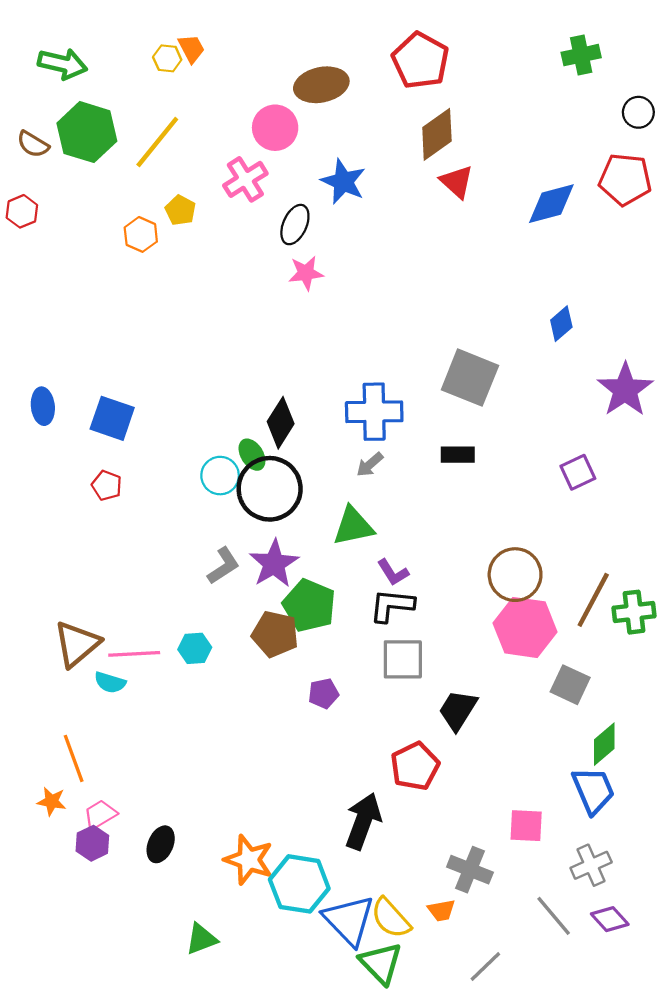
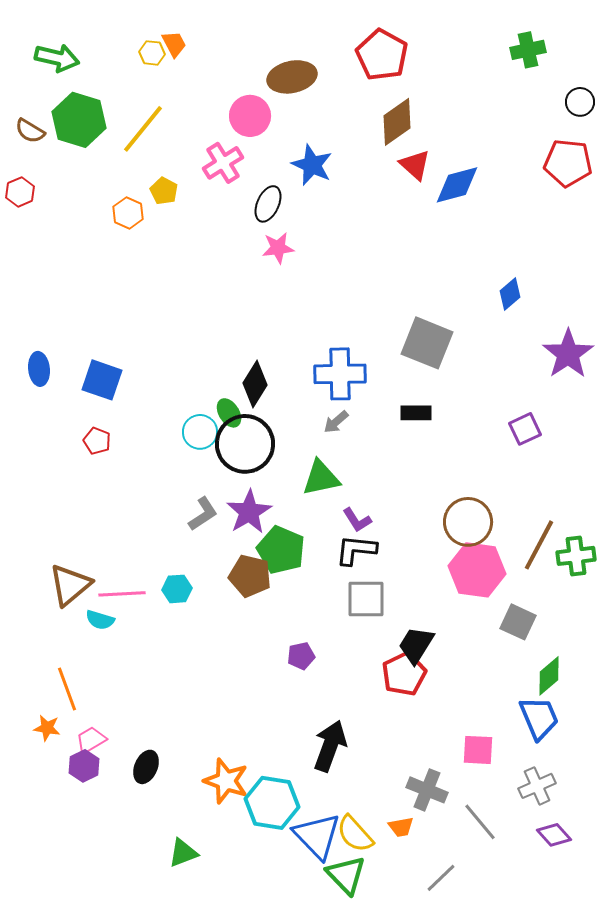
blue diamond: (551, 204) -> (457, 185), moved
purple pentagon: (324, 694) -> (301, 656), moved
red pentagon: (415, 766) -> (404, 674), moved
gray line: (554, 916) -> (480, 822), moved

